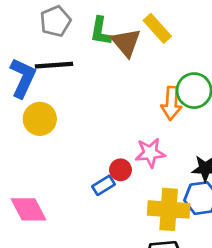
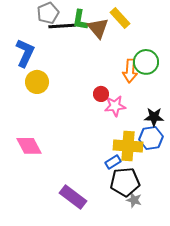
black line: (54, 65) -> (62, 26), moved
red circle: (120, 170) -> (101, 94), moved
blue rectangle: (103, 185) -> (113, 162), moved

